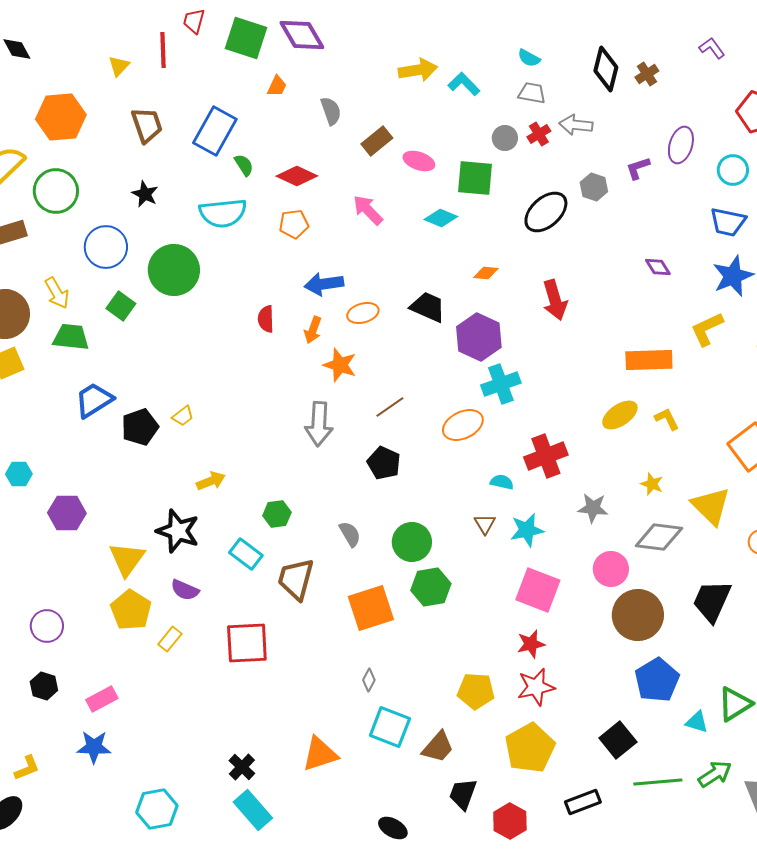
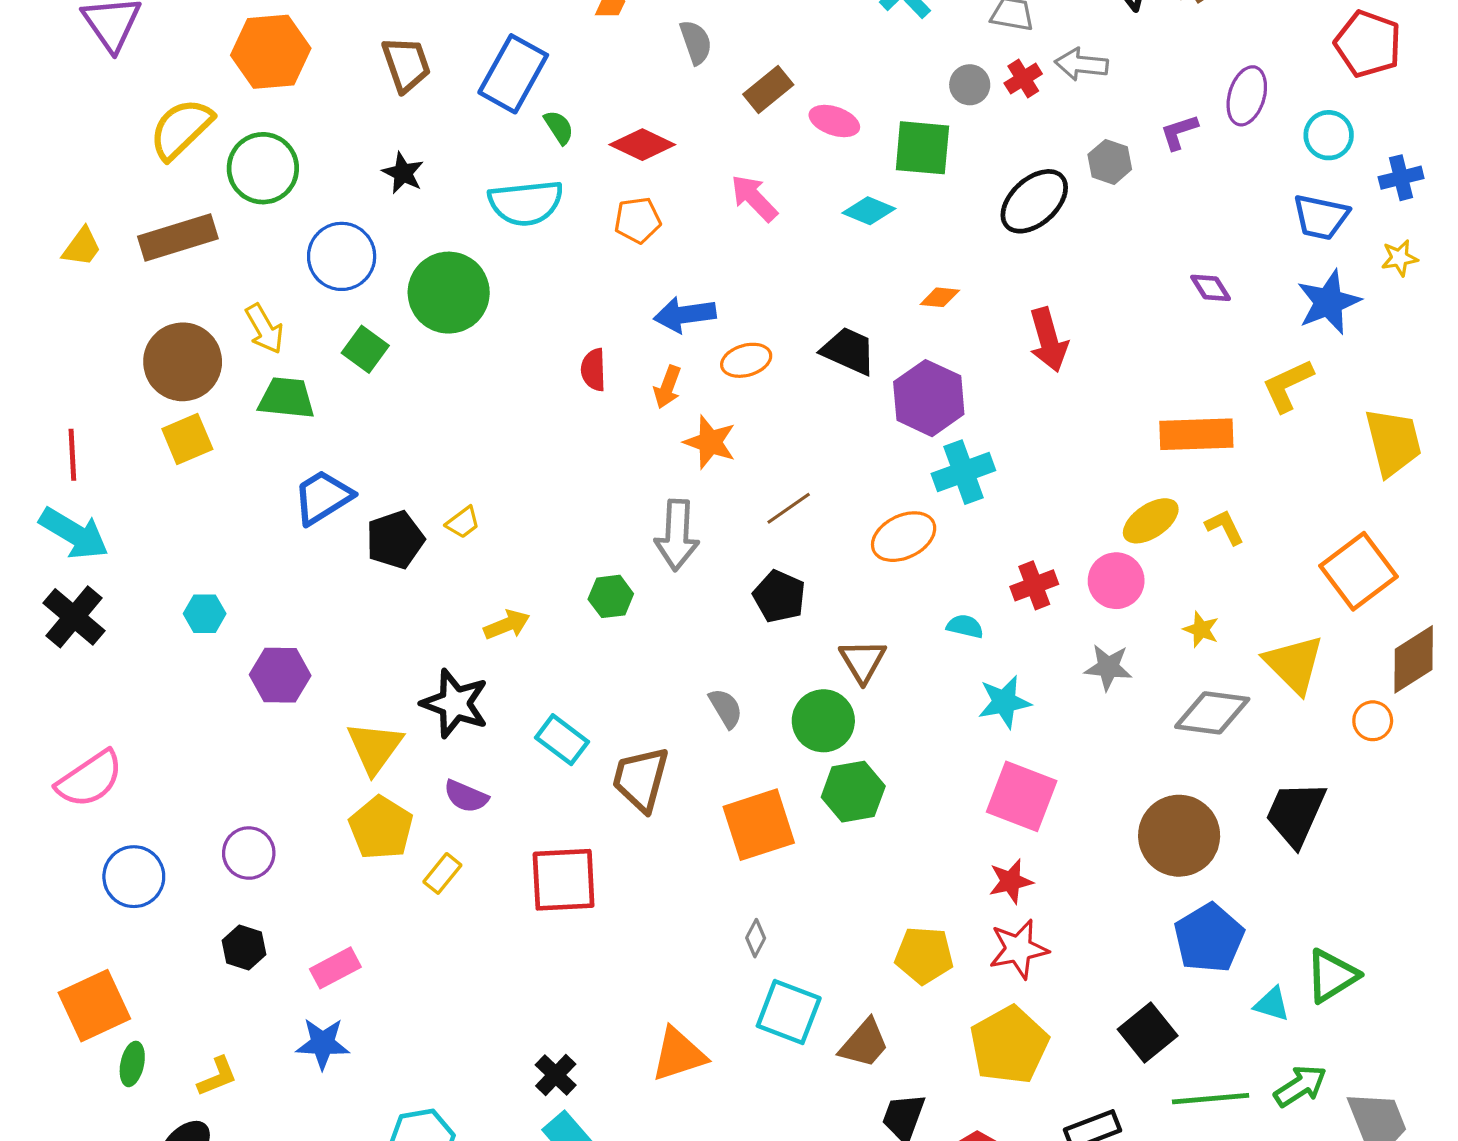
red cross: (546, 456) -> (1034, 585), size x0.7
green hexagon: (277, 514) -> (611, 596), moved
brown triangle: (485, 524) -> (863, 661), moved, size x1.4
pink circle: (611, 569) -> (1116, 581), moved

